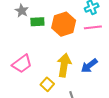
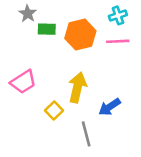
blue arrow: (89, 66) -> (110, 107), moved

